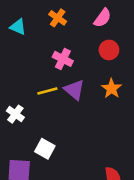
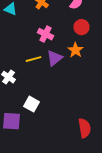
orange star: (112, 88) -> (76, 50), moved
purple triangle: (74, 90) -> (54, 58), turned 42

